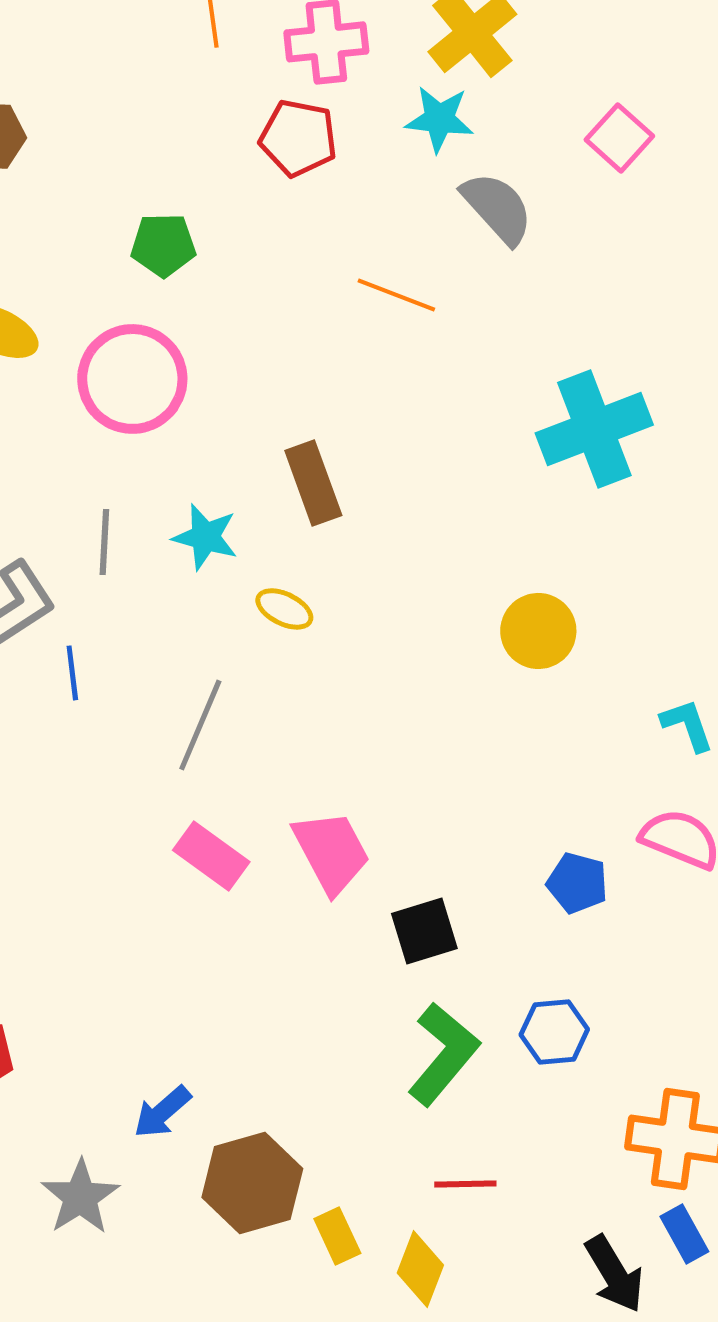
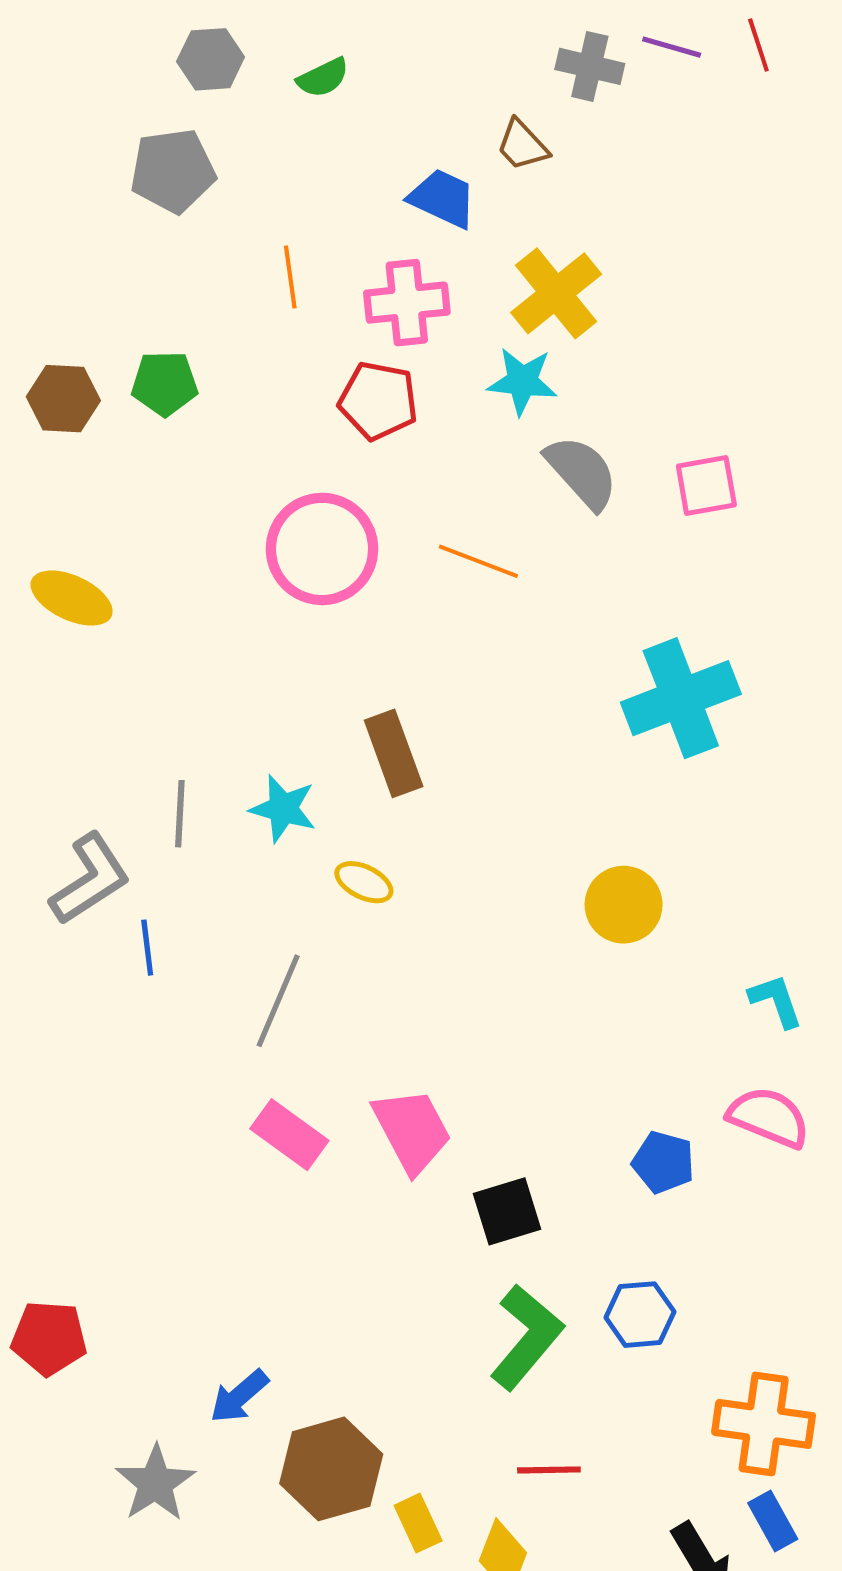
pink square: (619, 138) -> (706, 486), moved, turned 38
green pentagon: (163, 245) -> (165, 383), moved
pink circle: (132, 379) -> (322, 549), moved

